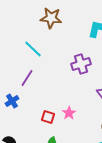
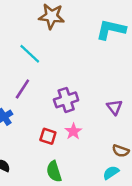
purple cross: (81, 64) -> (66, 100), moved

